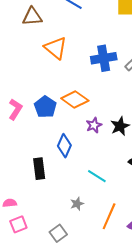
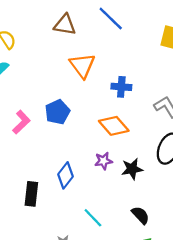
blue cross: (104, 58) -> (121, 87), moved, size x0.7
orange diamond: (75, 100) -> (114, 126), moved
blue pentagon: (45, 107) -> (57, 112), moved

